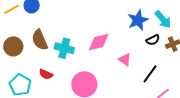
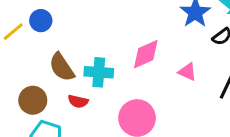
brown circle: (13, 46) -> (33, 100), moved
red semicircle: (46, 74) -> (78, 101), moved

